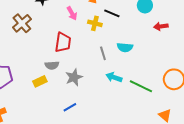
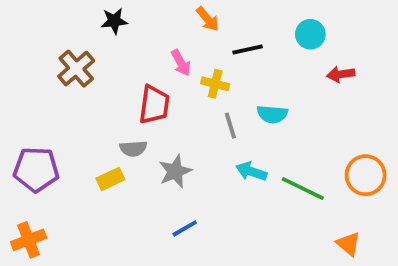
pink arrow: (72, 13) -> (181, 63), moved
black line: (112, 13) -> (248, 49), turned -35
yellow cross: (95, 23) -> (215, 84), moved
blue line: (70, 107) -> (185, 228), moved

